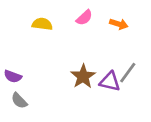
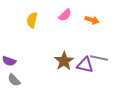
yellow semicircle: (42, 24) -> (32, 20), turned -84
gray line: (128, 73) -> (99, 58), turned 66

